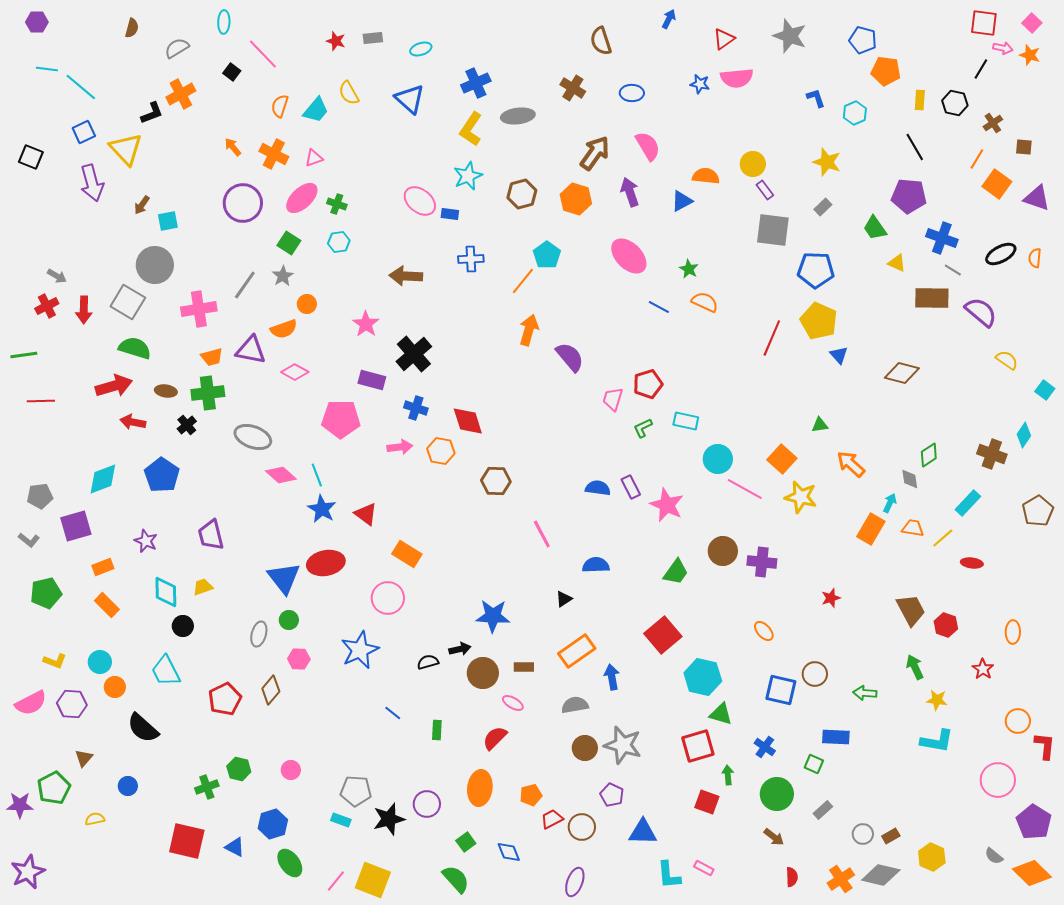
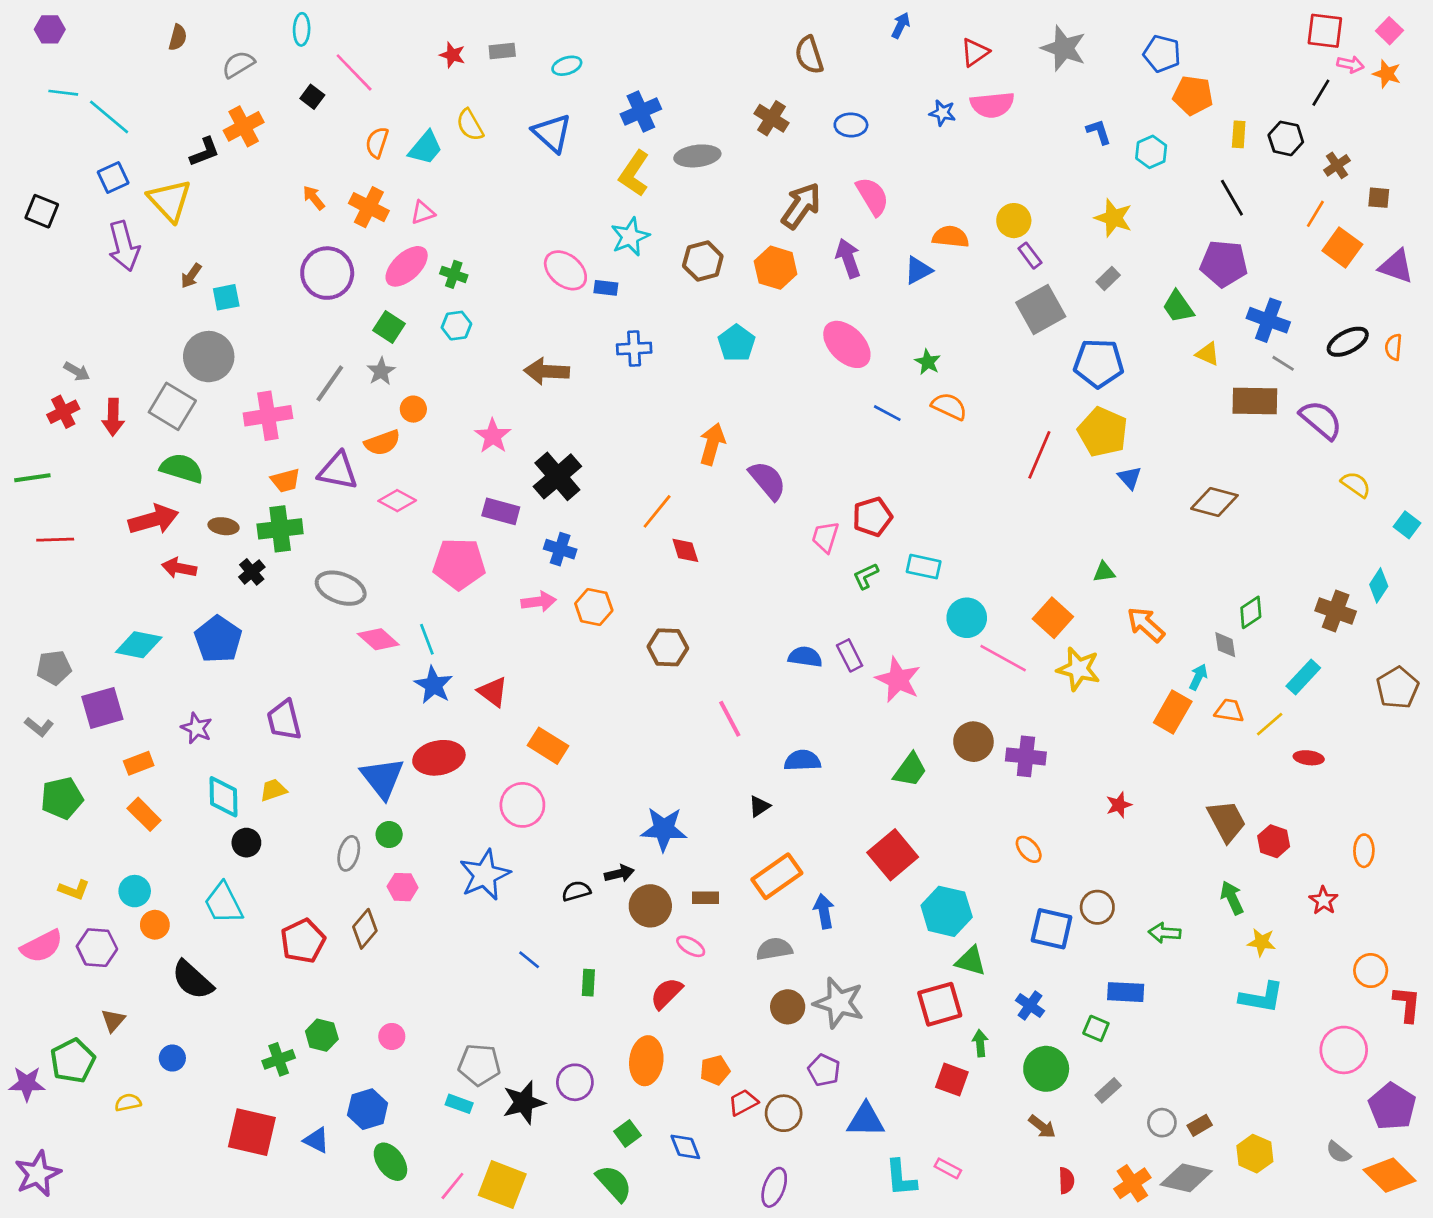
gray square: (773, 230) -> (1041, 309), turned -36
orange line: (523, 281) -> (657, 511), moved
red diamond: (468, 421) -> (685, 550), moved, size x0.7
cyan diamond: (103, 479) -> (139, 645), turned 32

